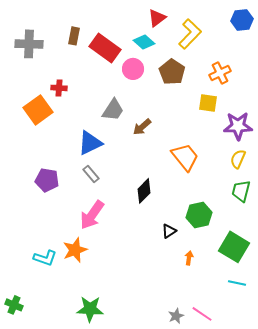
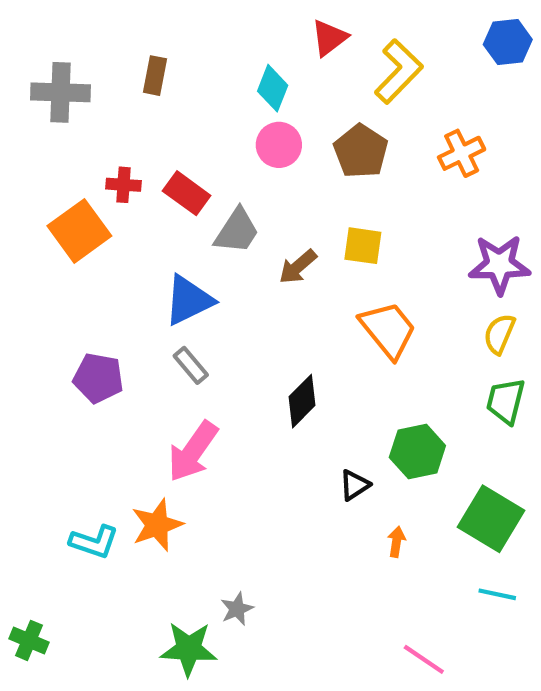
cyan diamond: (144, 42) -> (273, 88), moved, turned 70
red rectangle: (105, 48) -> (187, 193), moved, size x0.7
yellow square: (208, 103) -> (363, 246), moved
gray star: (176, 316) -> (237, 609), moved

